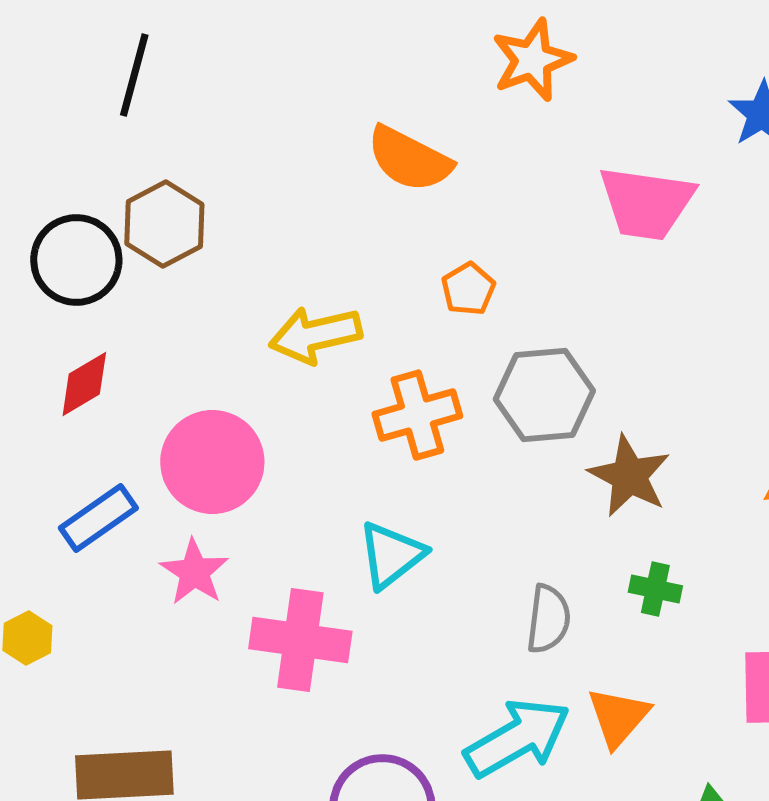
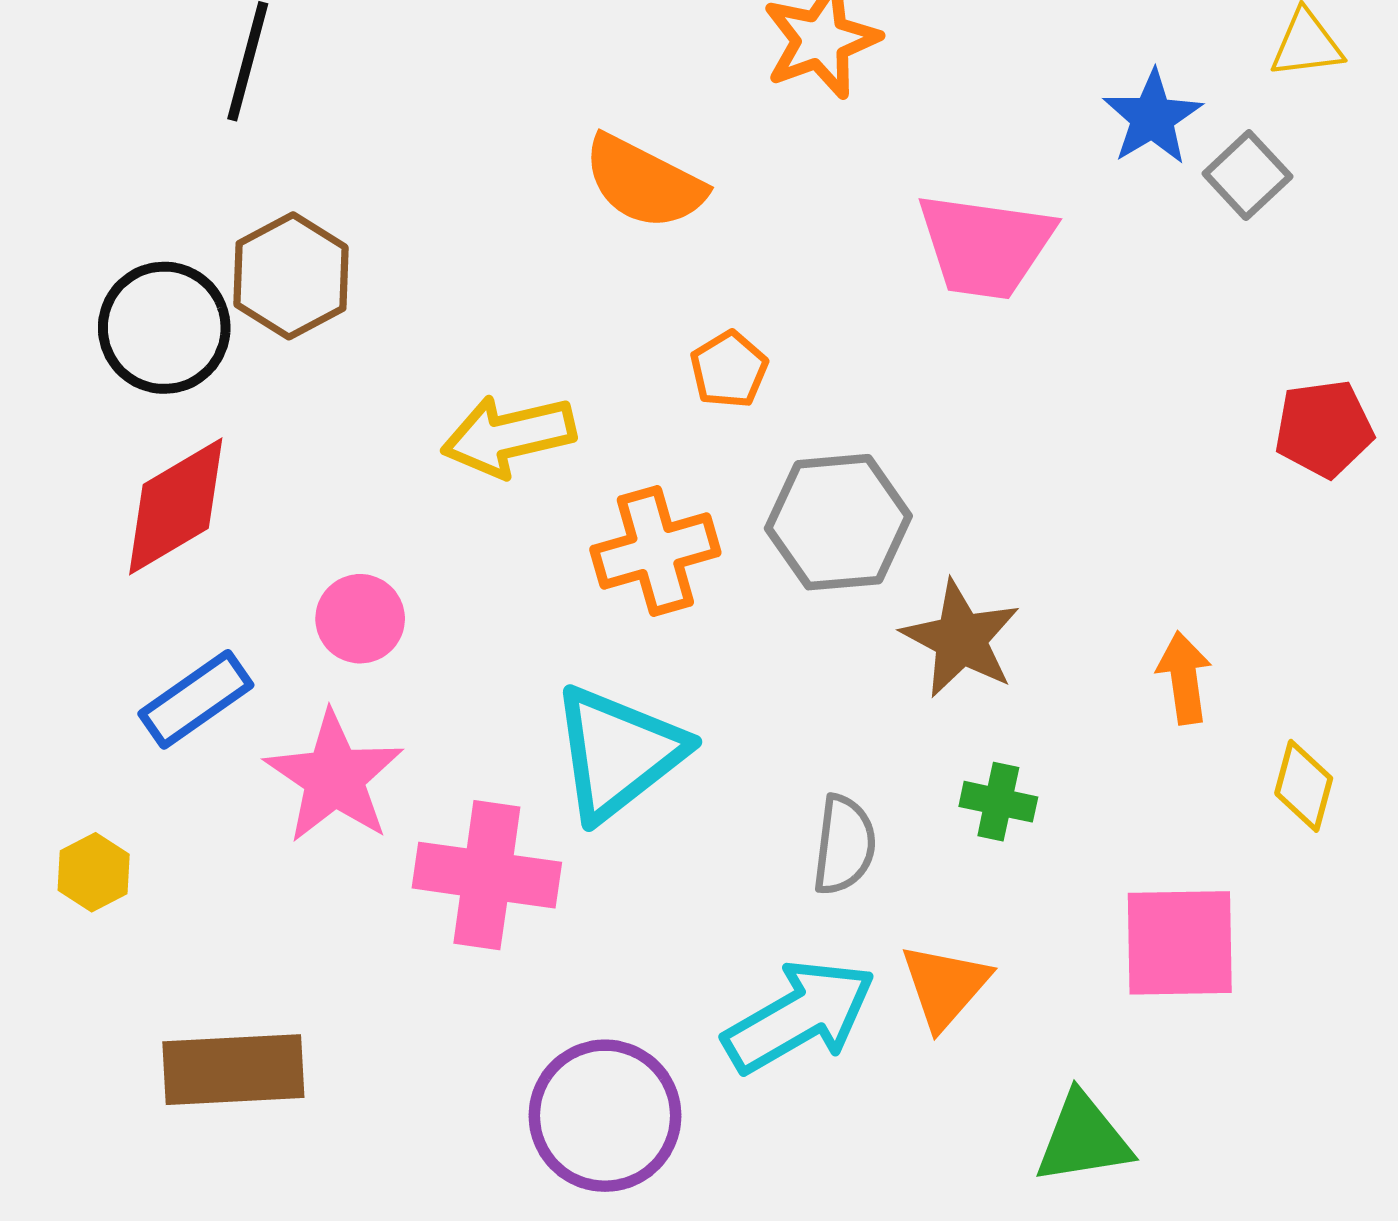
red diamond: (84, 384) -> (176, 506), size x1.5
pink circle: (212, 462) -> (360, 619), size x0.6
cyan triangle: (391, 555) -> (618, 753), size x1.4
pink star: (194, 572) -> (334, 777), size x1.4

